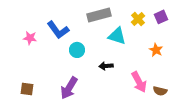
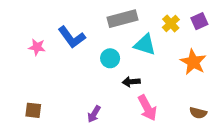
cyan circle: (77, 50) -> (110, 58), moved
orange star: (156, 50) -> (193, 62), size x1.5
pink arrow: (139, 82) -> (147, 108), moved
purple arrow: (69, 88) -> (94, 114), moved, size x0.6

